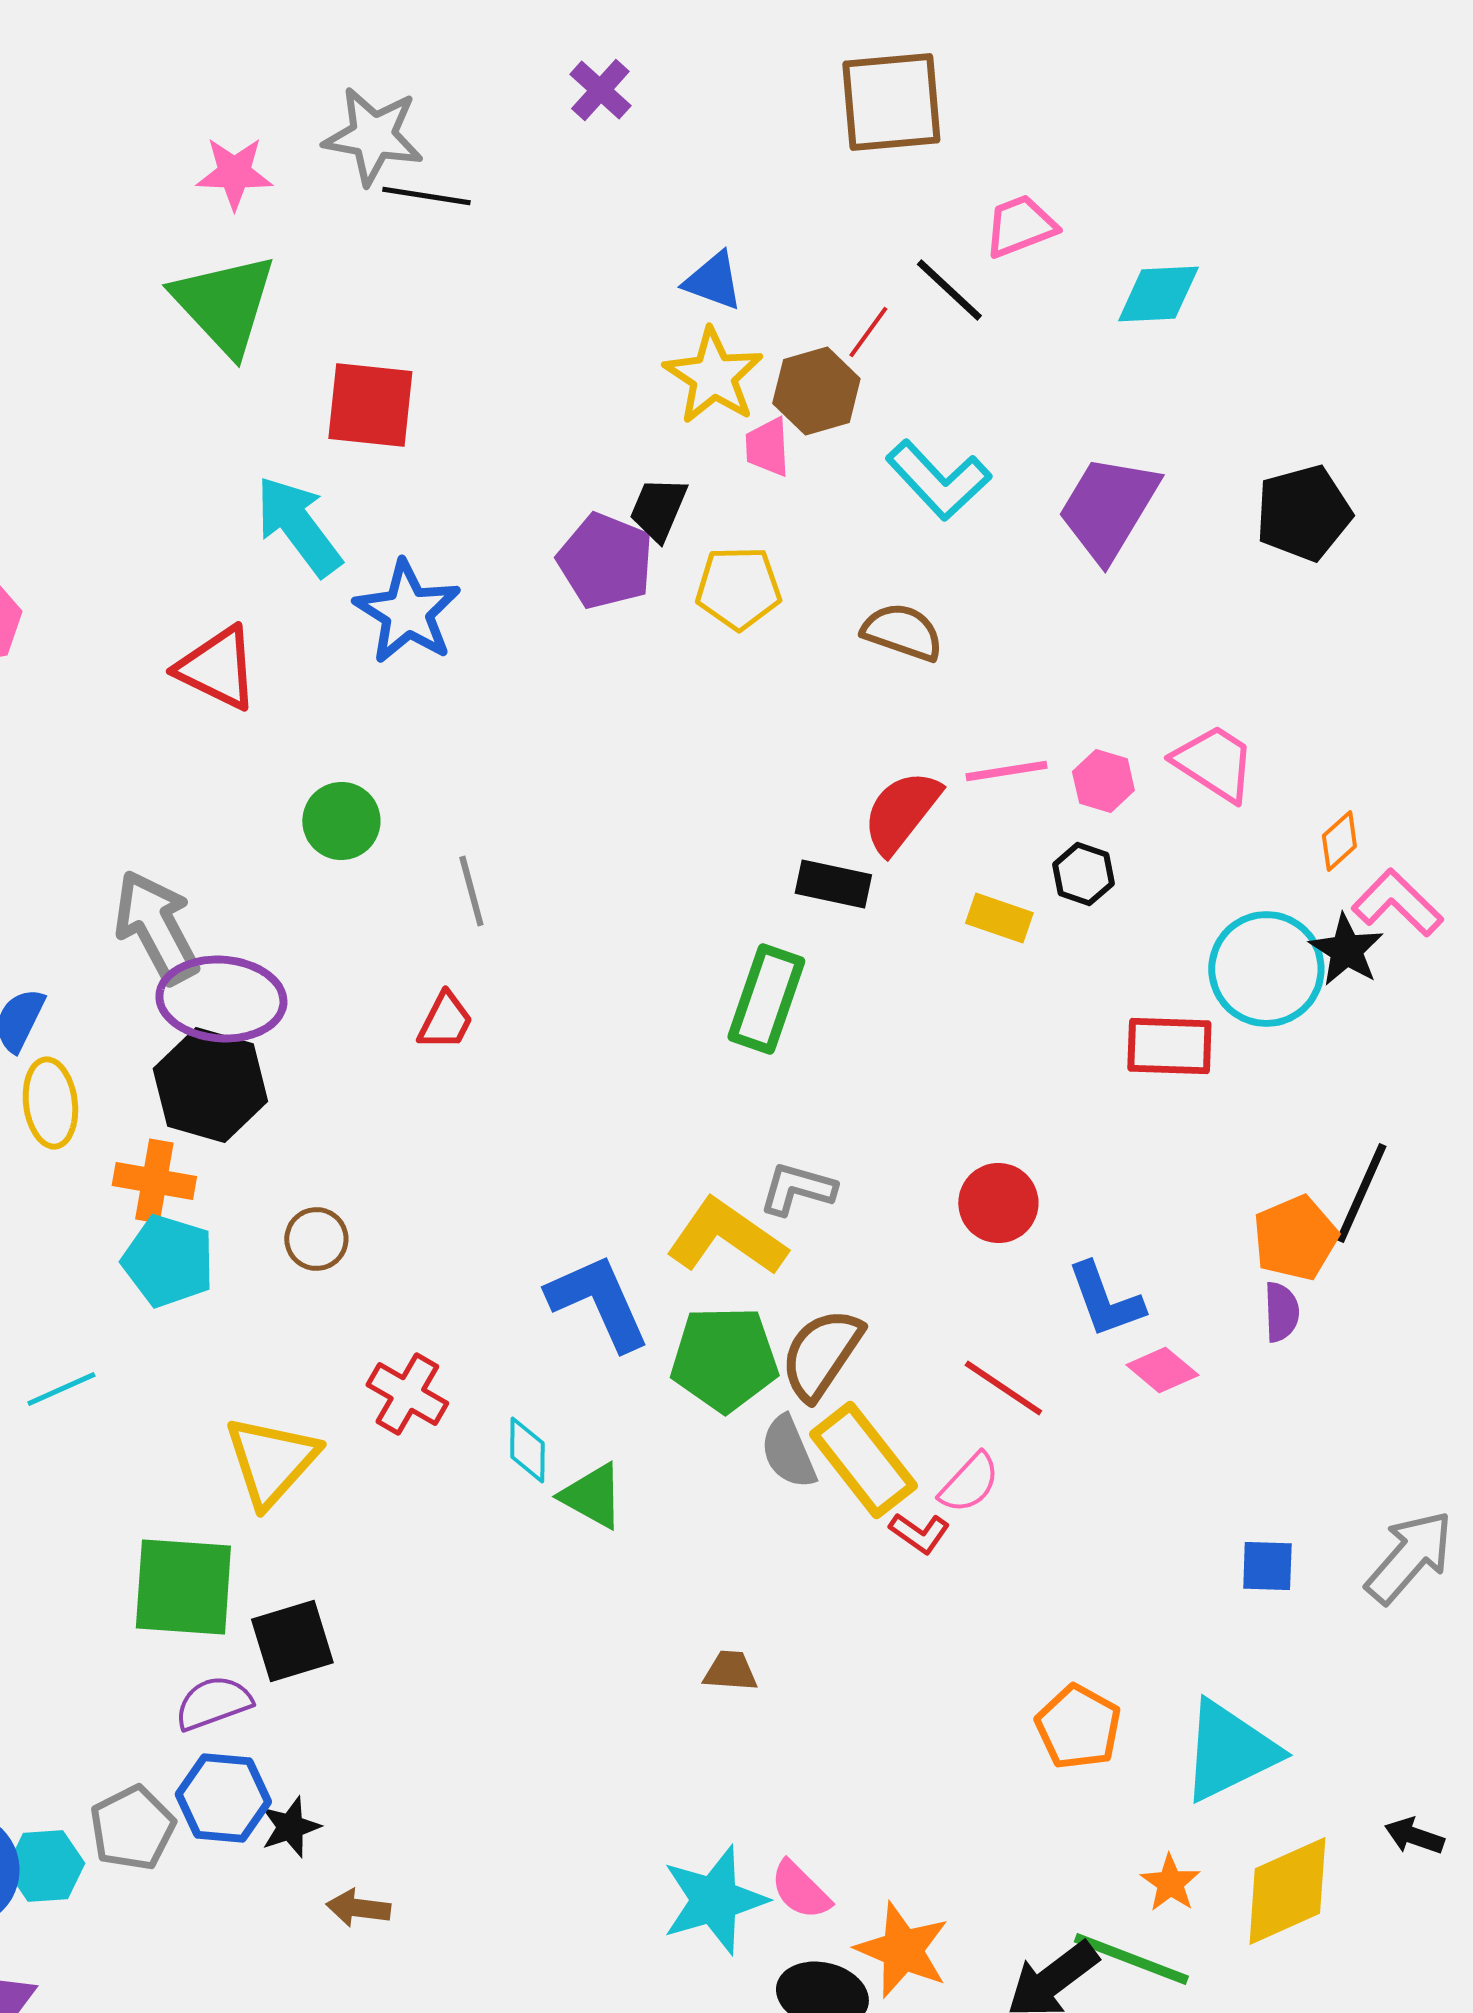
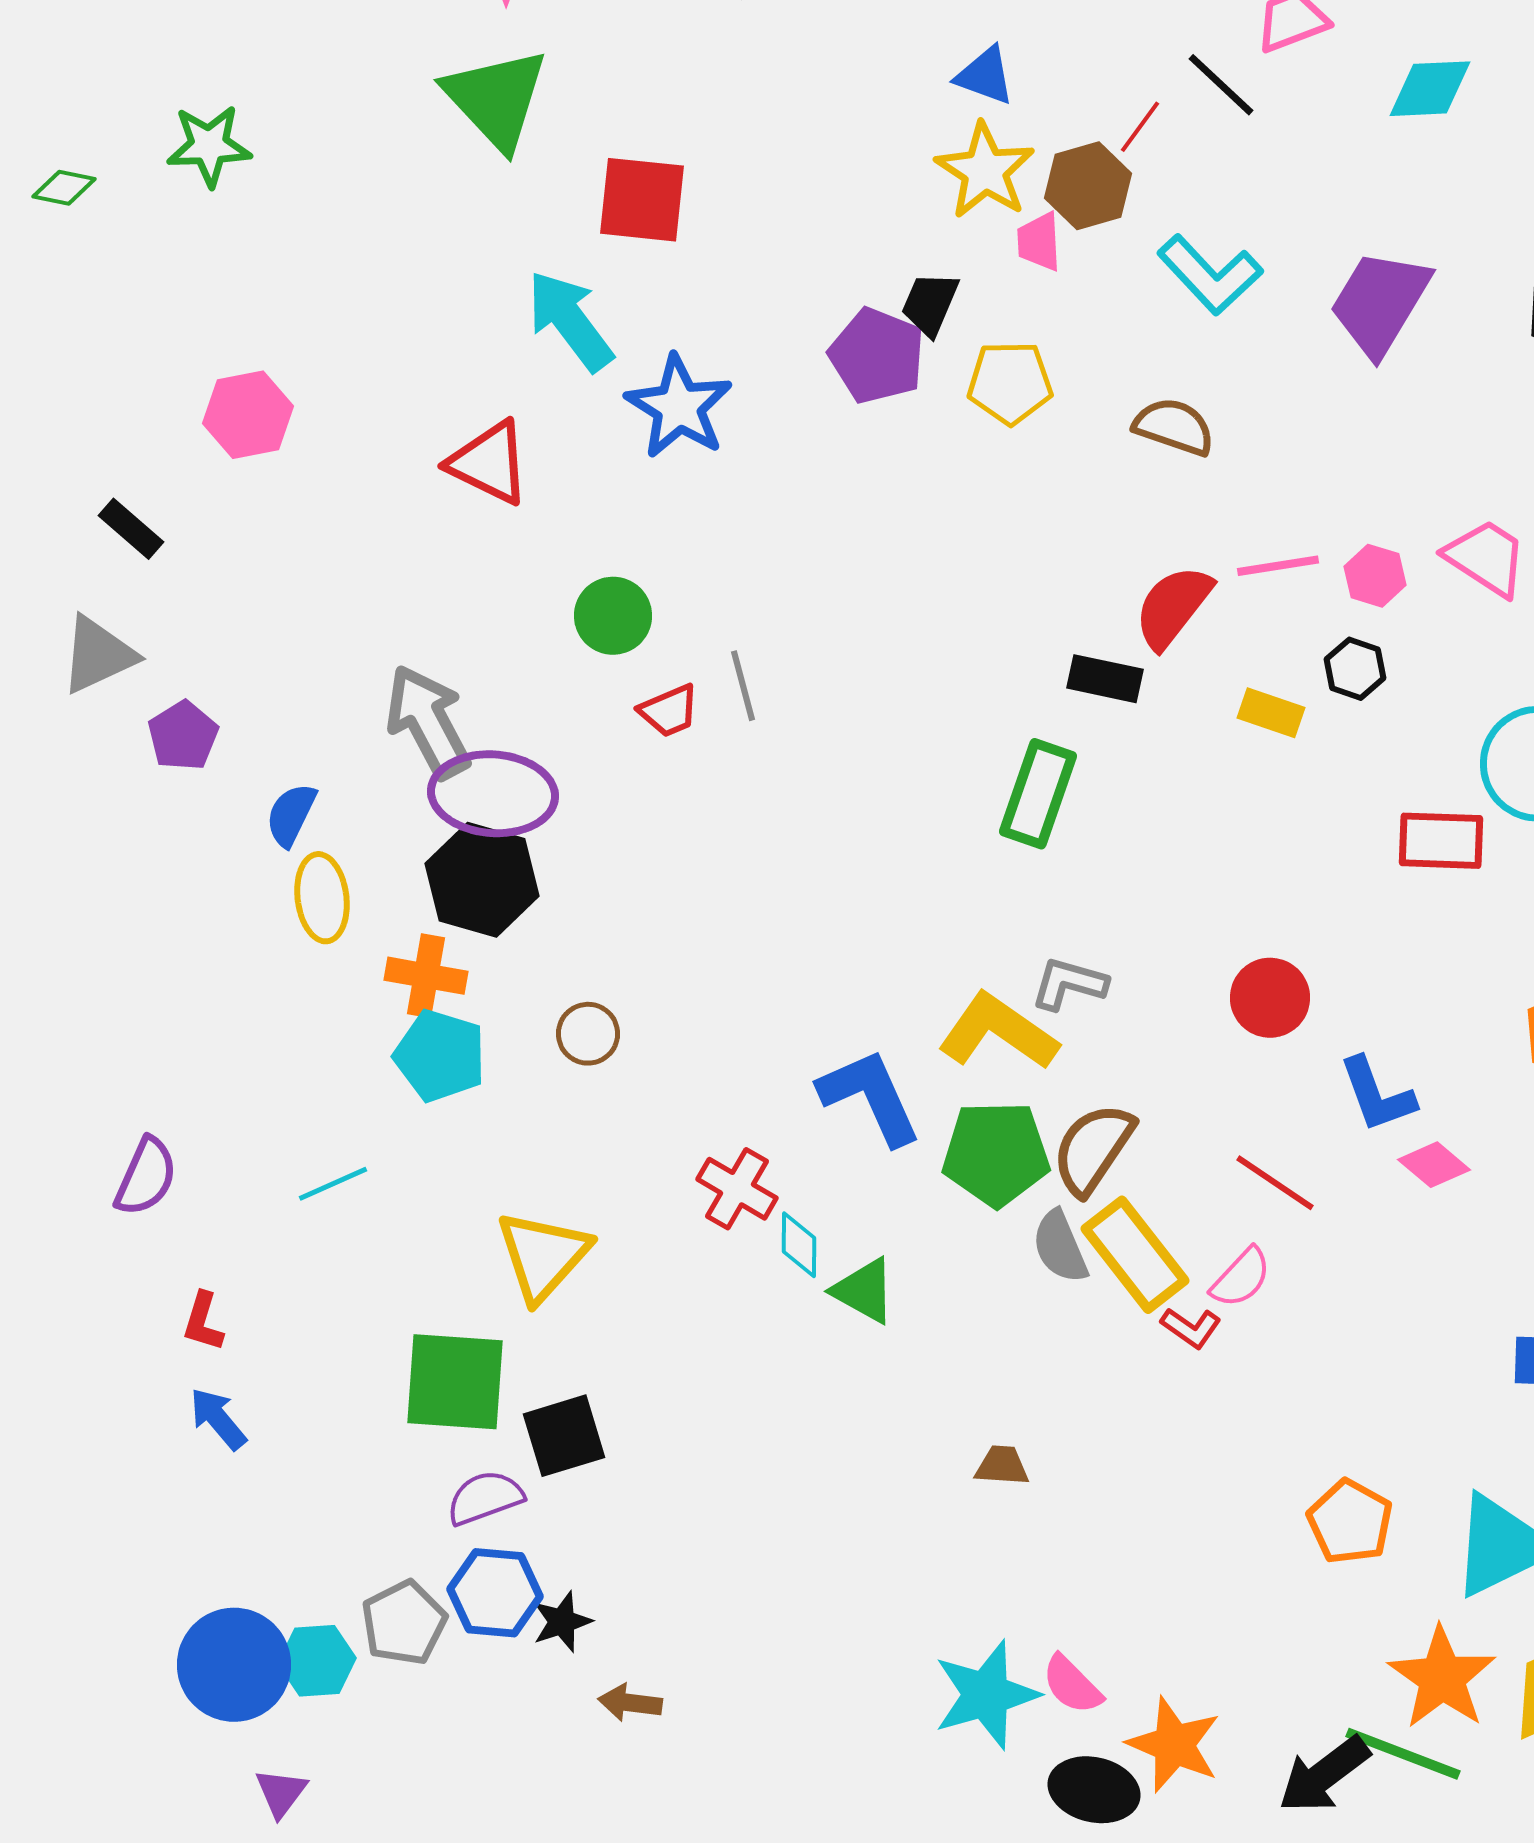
red trapezoid: (445, 1021) -> (669, 711), moved, turned 40
red cross: (407, 1394) -> (737, 1189), moved
orange star: (1170, 1883) -> (1442, 1678), size x1.8

